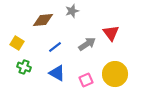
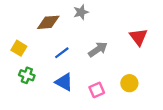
red triangle: (111, 33) -> (138, 37), moved
yellow circle: (115, 74) -> (129, 83), size x0.6

